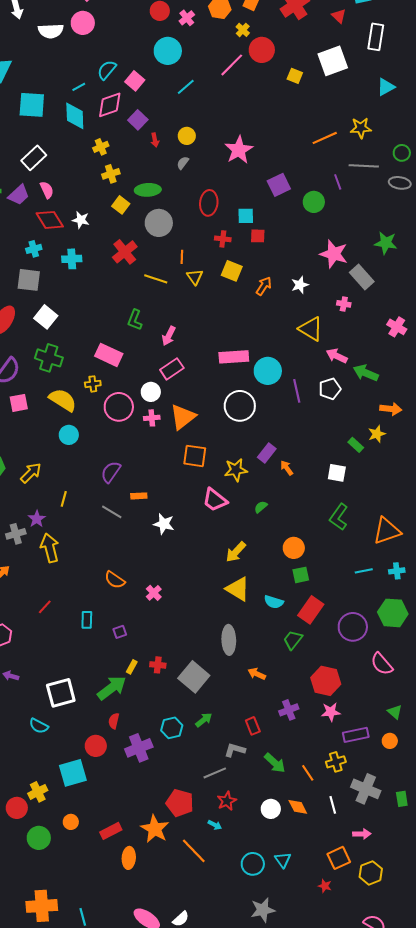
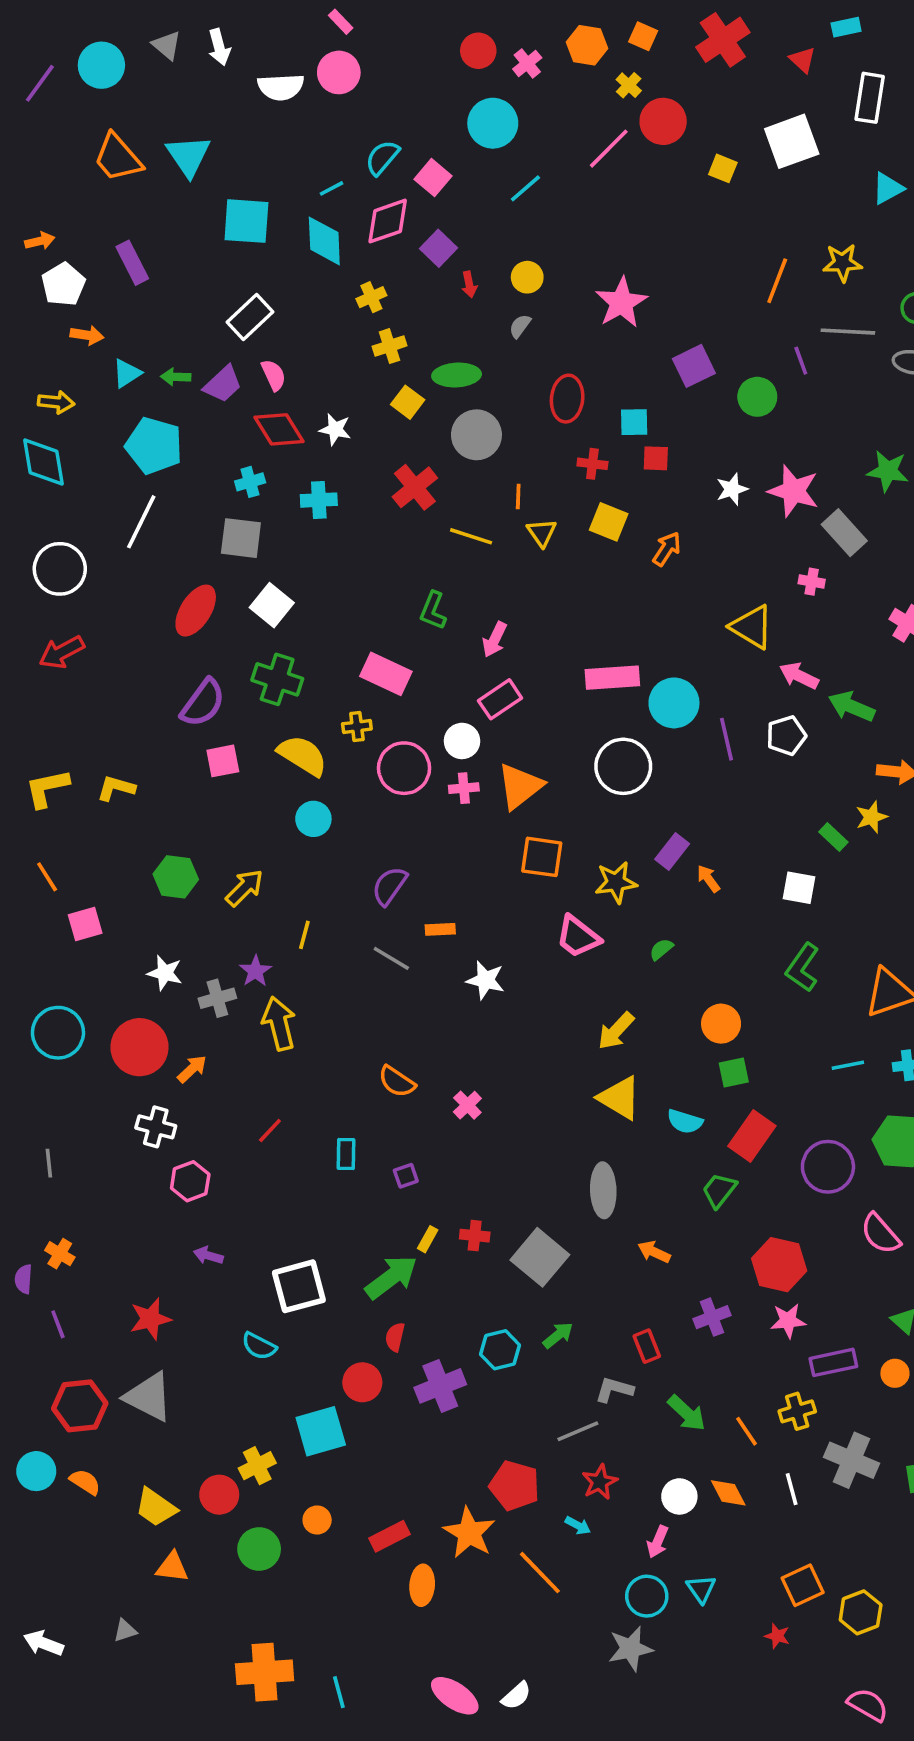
orange line: (325, 138) -> (777, 281), turned -45
white star: (300, 285) -> (732, 489), moved
pink arrow: (362, 834) -> (658, 1542), moved, turned 114
gray star: (263, 910) -> (630, 1649), moved

